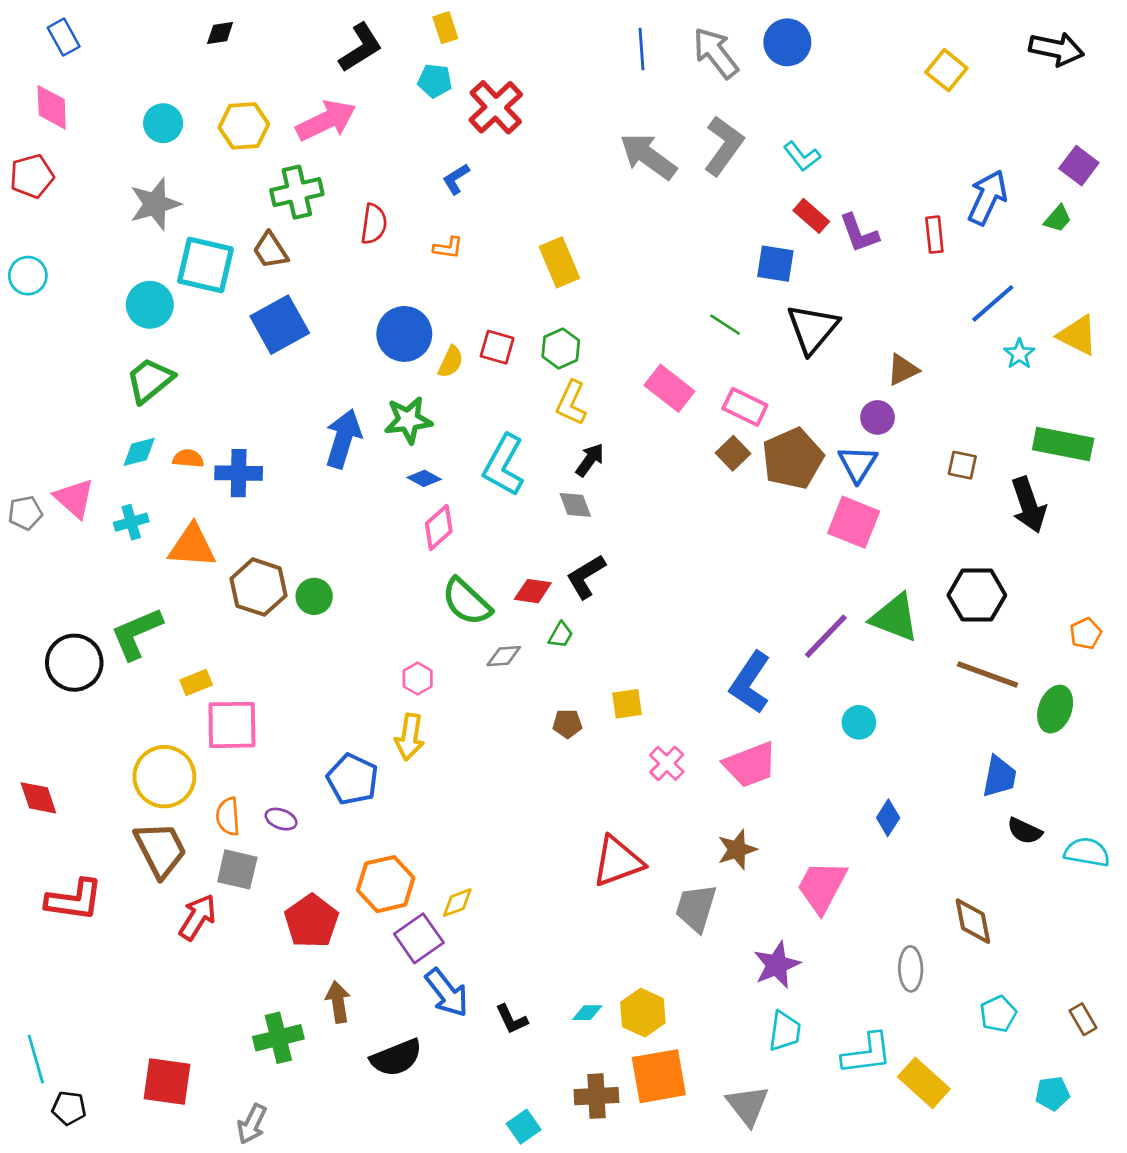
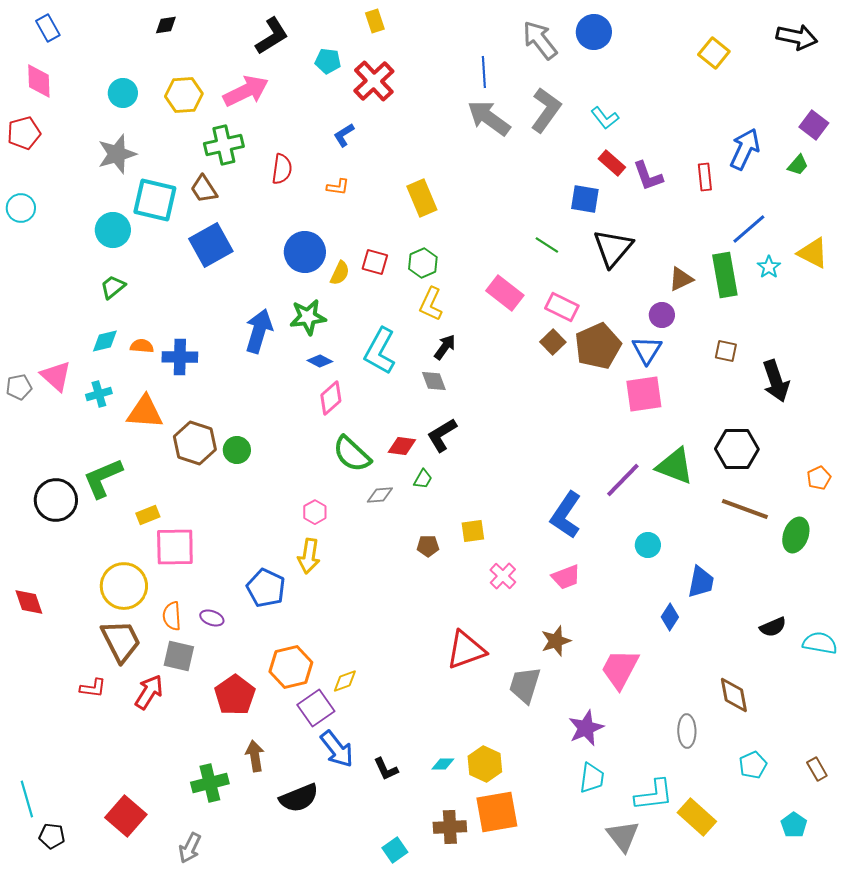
yellow rectangle: (445, 28) -> (375, 21), moved
blue line: (642, 49) -> (484, 72), moved
green trapezoid: (150, 380) -> (113, 287), size x0.7
green rectangle: (1063, 444) -> (725, 275), moved, turned 69
pink square: (854, 522) -> (644, 394), turned -30
pink trapezoid: (750, 765) -> (566, 577), size x0.7
blue trapezoid: (999, 777) -> (701, 582), moved
black semicircle: (1025, 831) -> (773, 627), turned -48
red L-shape: (74, 900) -> (93, 688), moved, size x0.6
red square: (167, 1082) -> (126, 816), turned 33
cyan pentagon: (1052, 1093) -> (794, 825), turned -30
gray triangle: (748, 1105) -> (623, 836), moved

